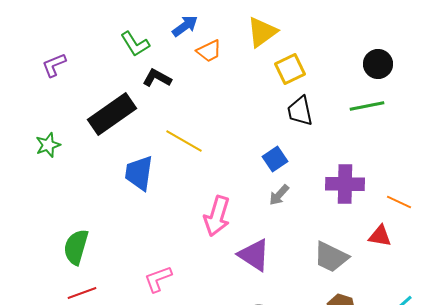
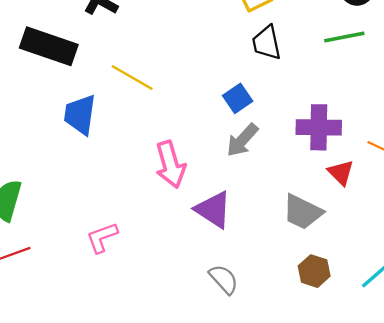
black rectangle: (112, 114) -> (49, 46), turned 54
gray arrow: (279, 195) -> (242, 140), size x1.4
pink arrow: (217, 216) -> (170, 164), turned -33
red triangle: (380, 236) -> (341, 173), moved, turned 35

